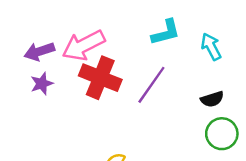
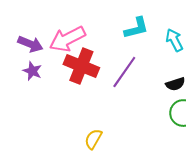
purple arrow: (39, 51) -> (30, 44), turned -140
purple star: (42, 84) -> (32, 71), turned -30

